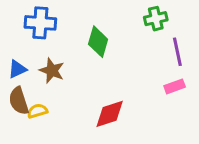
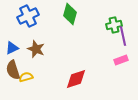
green cross: (156, 19) -> (114, 25), moved
blue cross: (40, 23) -> (28, 16), turned -30
green diamond: (98, 42) -> (70, 14), moved

